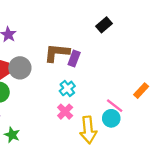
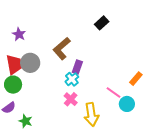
brown L-shape: (57, 53) -> (62, 49), turned -45
purple rectangle: (74, 58) -> (77, 67), moved
cyan circle: (111, 118) -> (127, 104), moved

